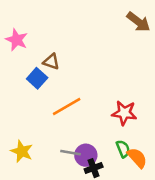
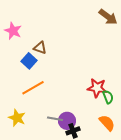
orange line: (67, 106) -> (33, 88), moved
green semicircle: (123, 149) -> (108, 97), moved

